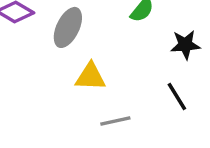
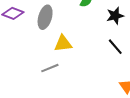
gray line: (115, 121) -> (50, 68), moved

